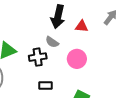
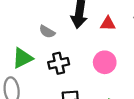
gray semicircle: (52, 42) -> (47, 32), moved

